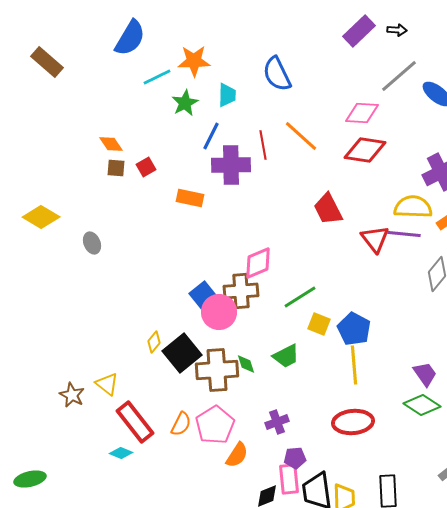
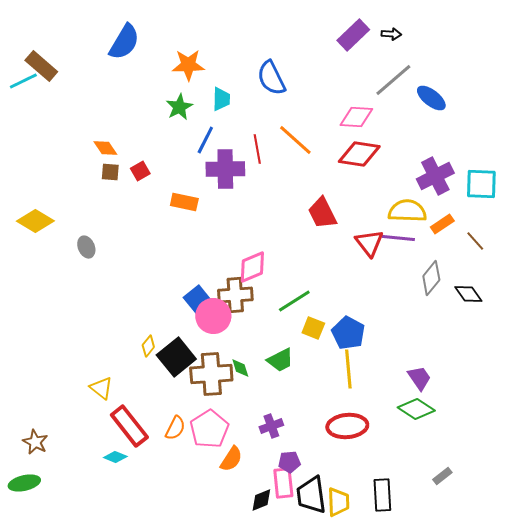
cyan line: (157, 77) -> (23, 81), moved
brown star: (72, 395) -> (35, 442), moved

